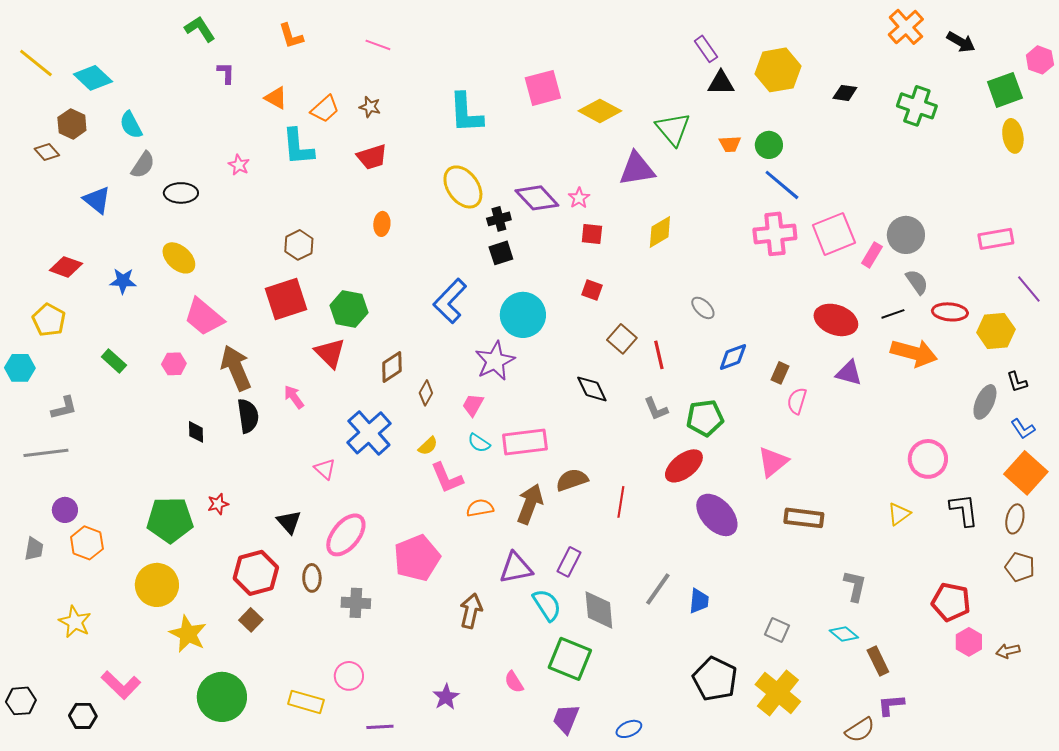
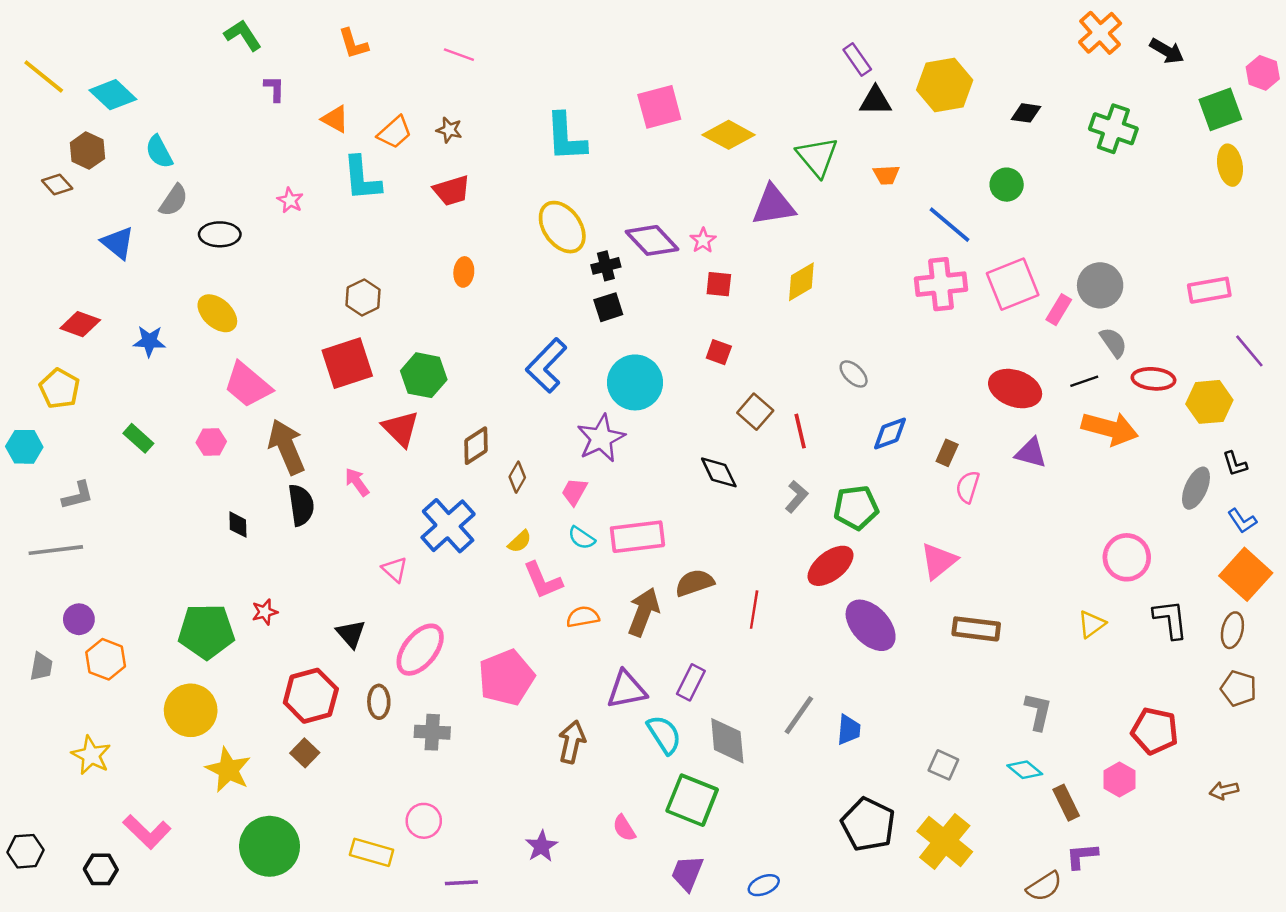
green circle: (769, 145) -> (1007, 185), moved
gray L-shape: (656, 409) -> (797, 497), turned -116
pink hexagon: (969, 642) -> (1119, 780), moved

